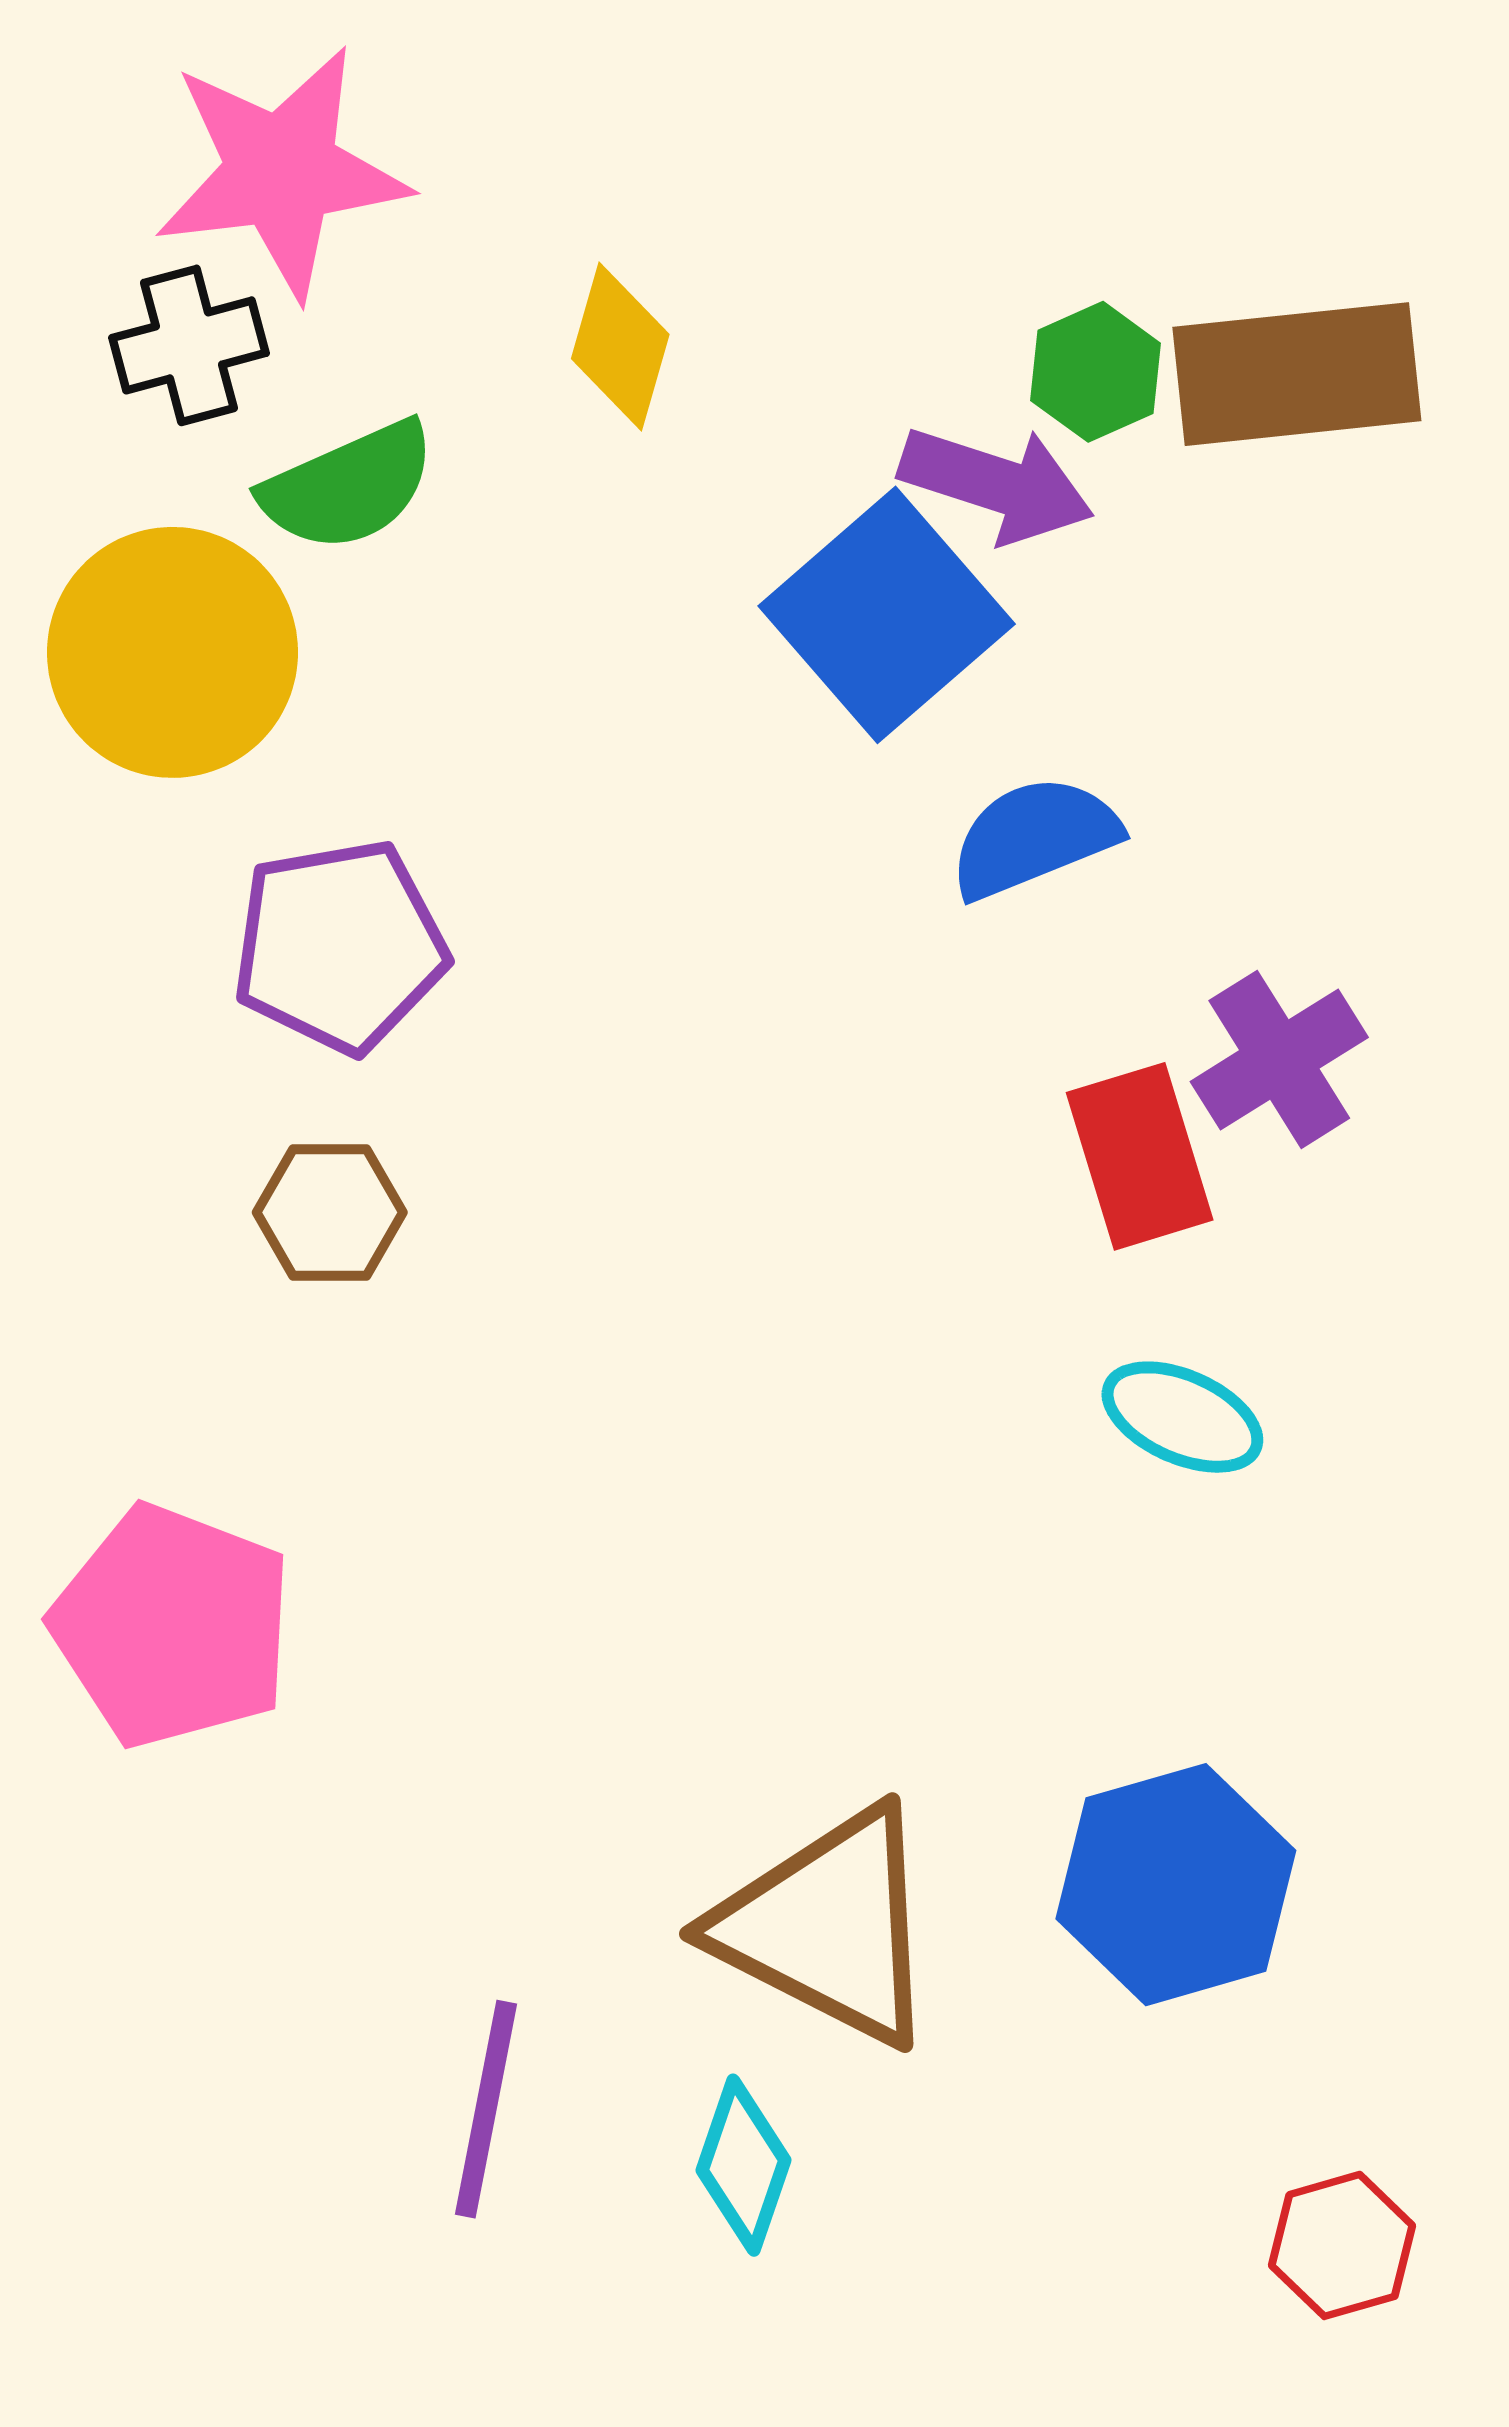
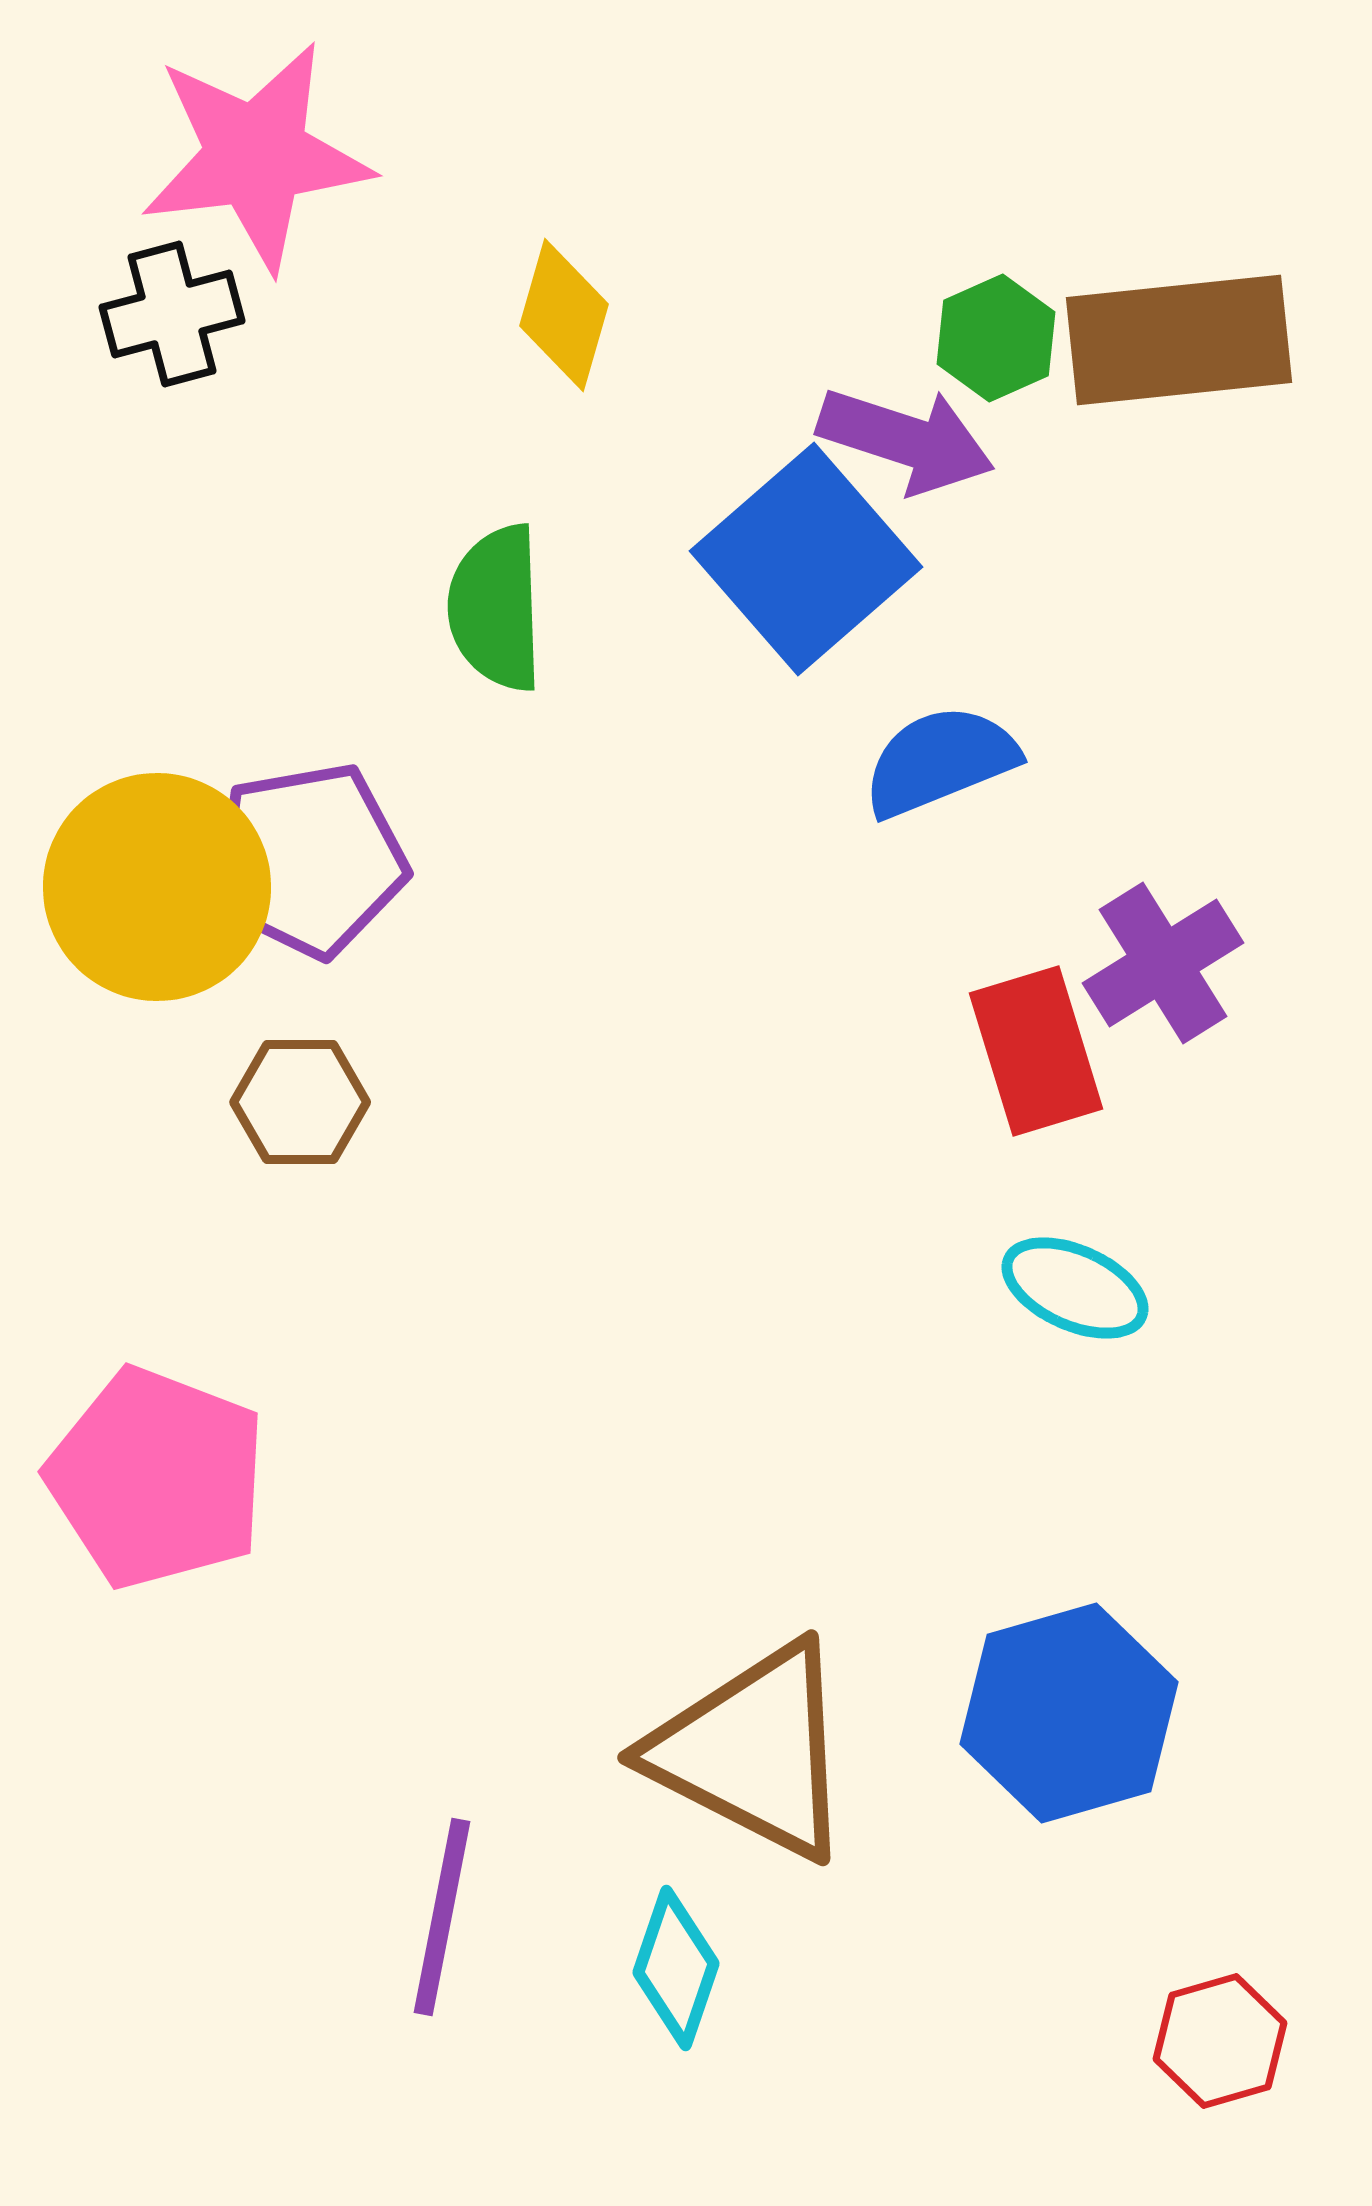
green semicircle: (349, 486) -> (496, 608), moved, turned 112
yellow circle: (172, 652) -> (157, 887), moved

